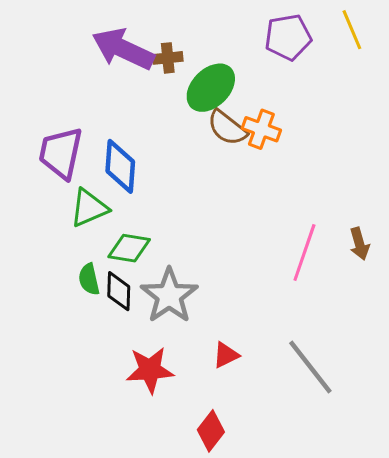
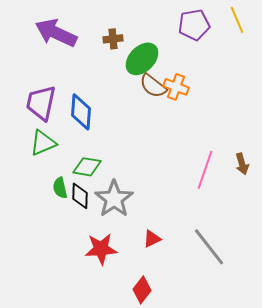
purple arrow: (123, 49) -> (56, 33), moved
green triangle: (89, 208) -> (43, 143), moved

